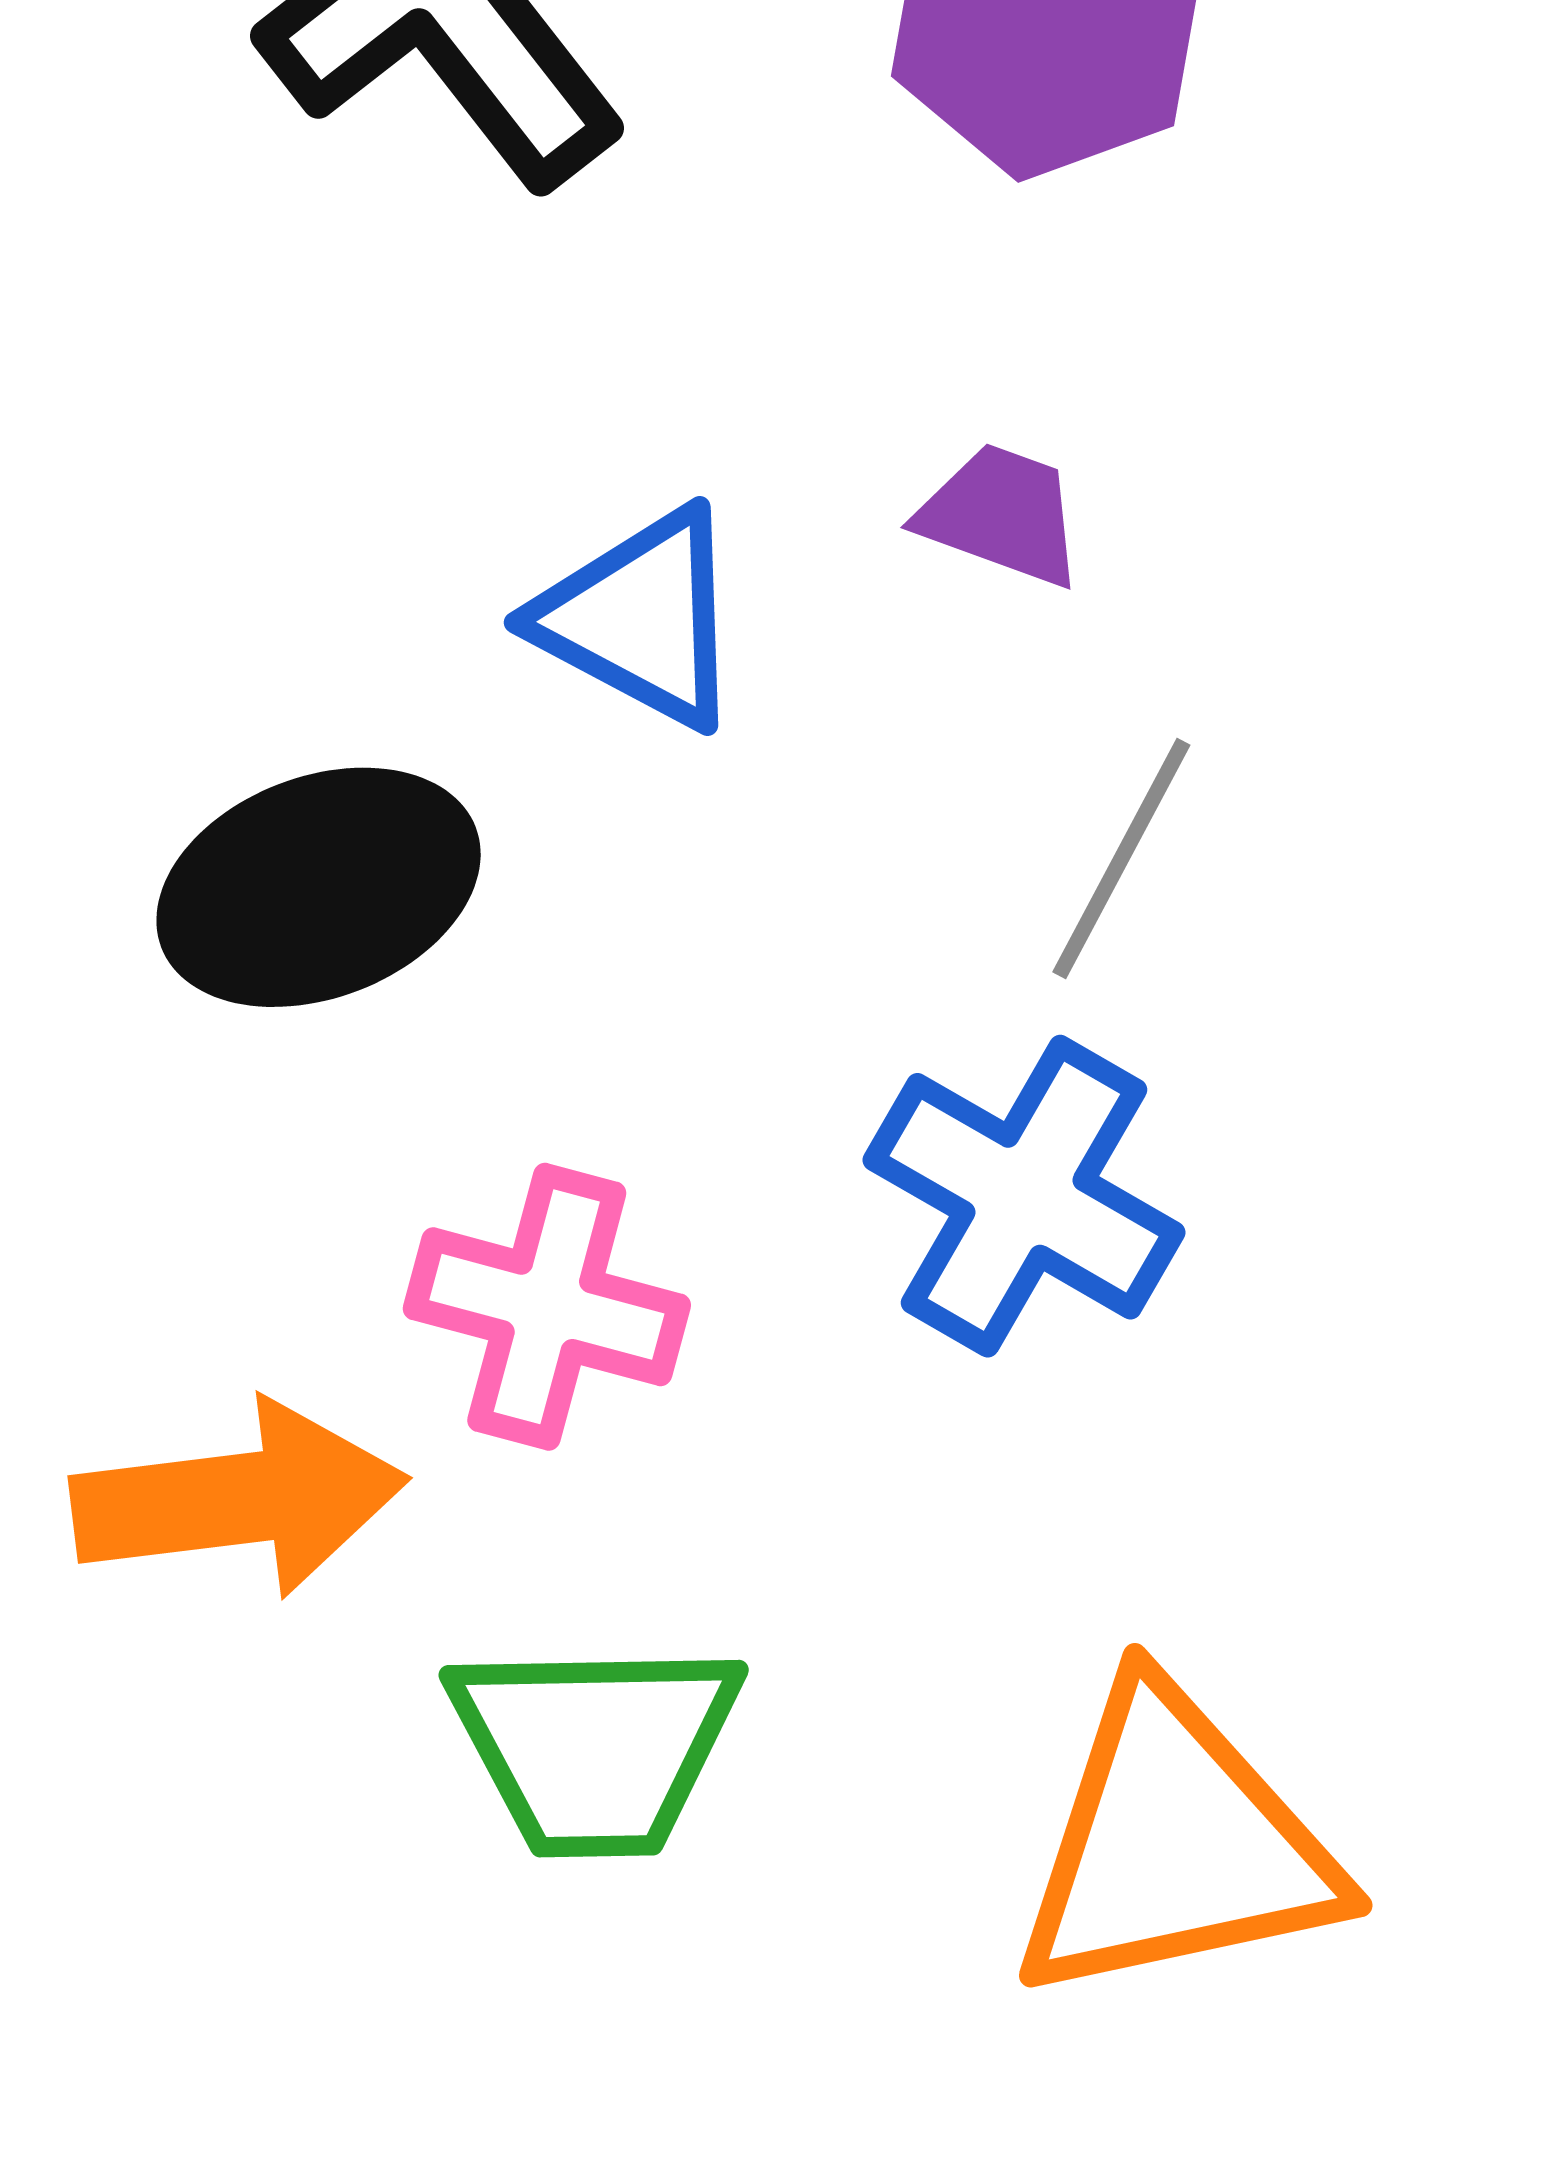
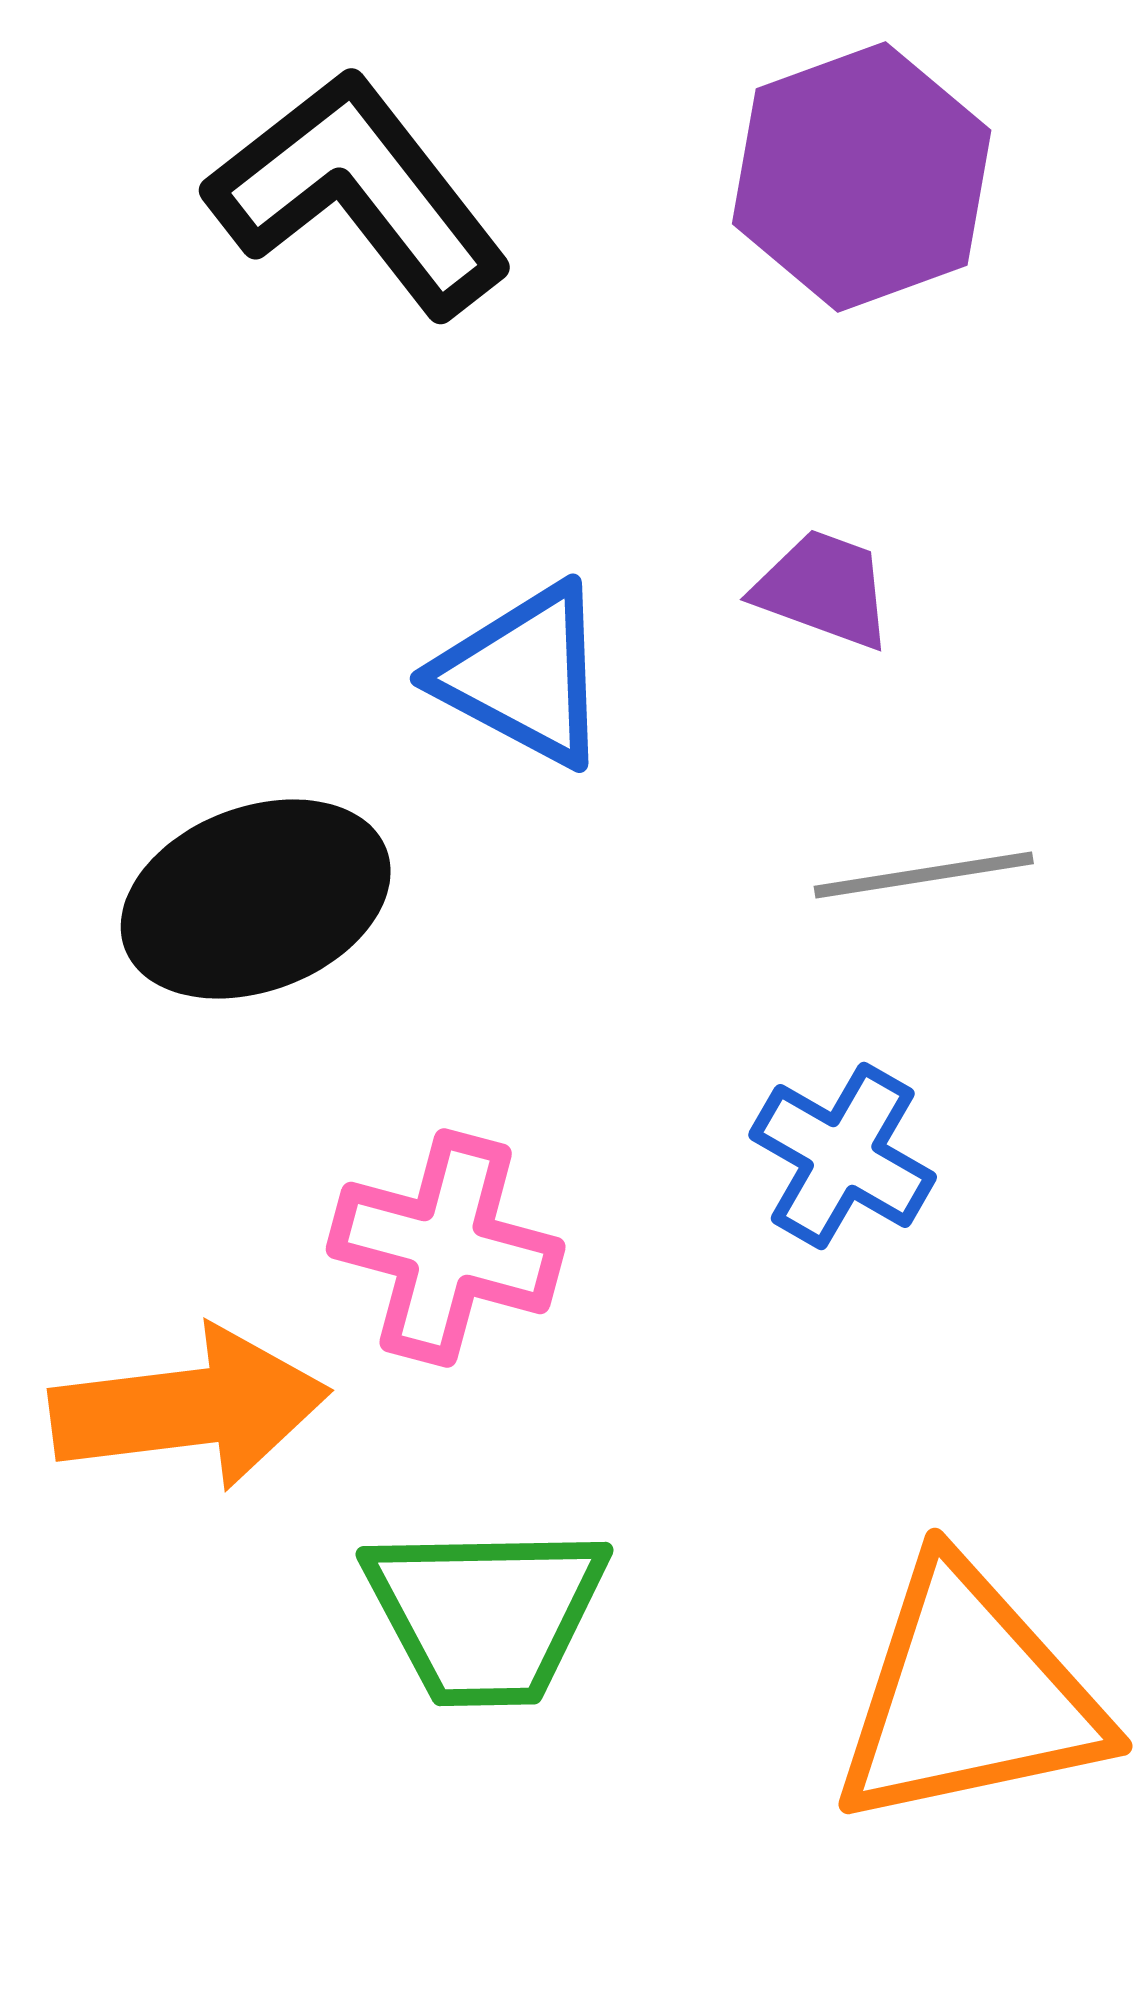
gray line: (1121, 858) -> (924, 875), turned 53
blue cross: (1024, 1196) -> (843, 1156), size x0.7

